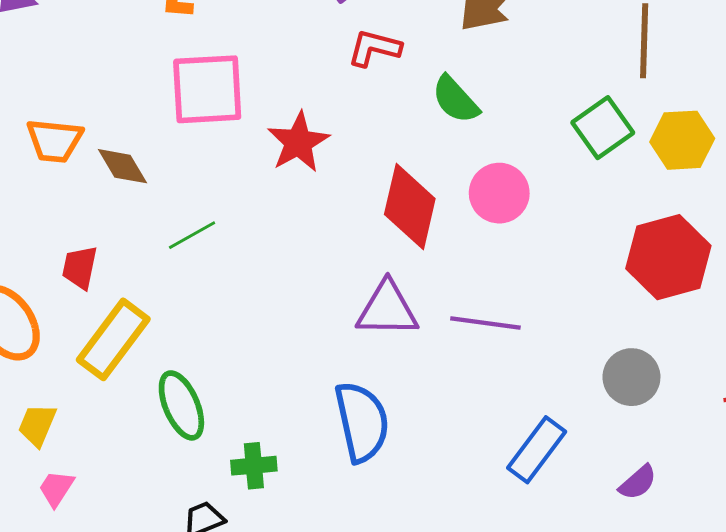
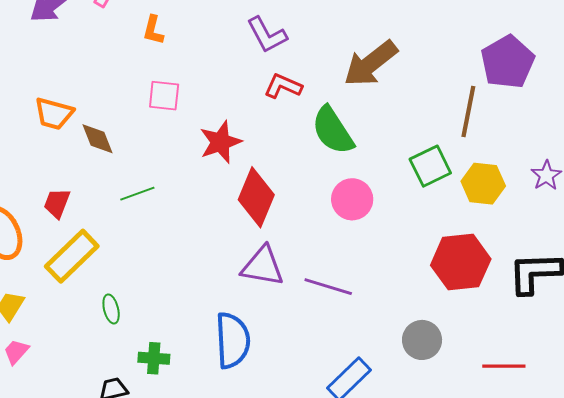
pink square: (207, 89) -> (164, 96), size x0.6
green semicircle: (455, 100) -> (333, 130), size x1.4
red diamond: (410, 207) -> (256, 197), moved
green ellipse: (181, 405) -> (111, 309), size x0.6

